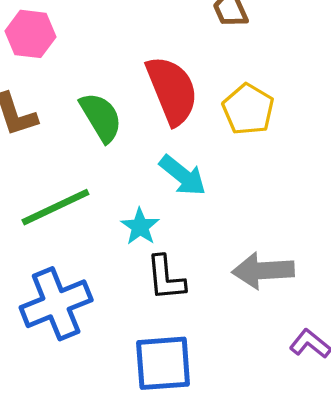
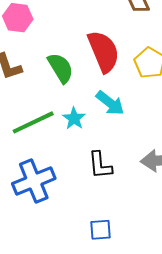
cyan star: (140, 227) -> (74, 118), moved
blue square: (163, 363) -> (101, 230), moved, size x0.6

